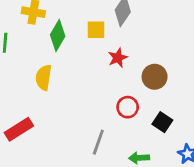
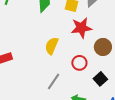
red star: (118, 58) -> (81, 28), size x1.5
yellow semicircle: (44, 77) -> (52, 46), moved

